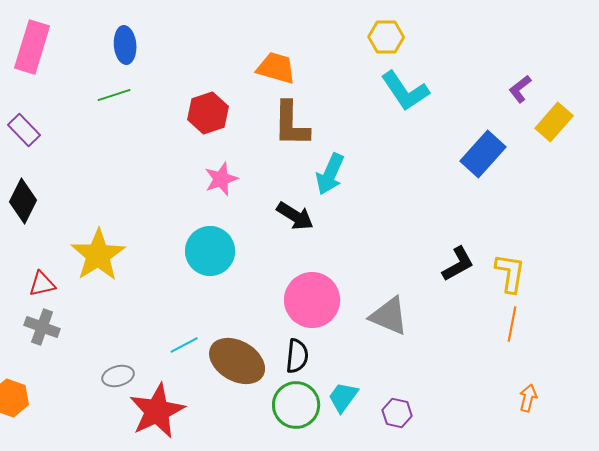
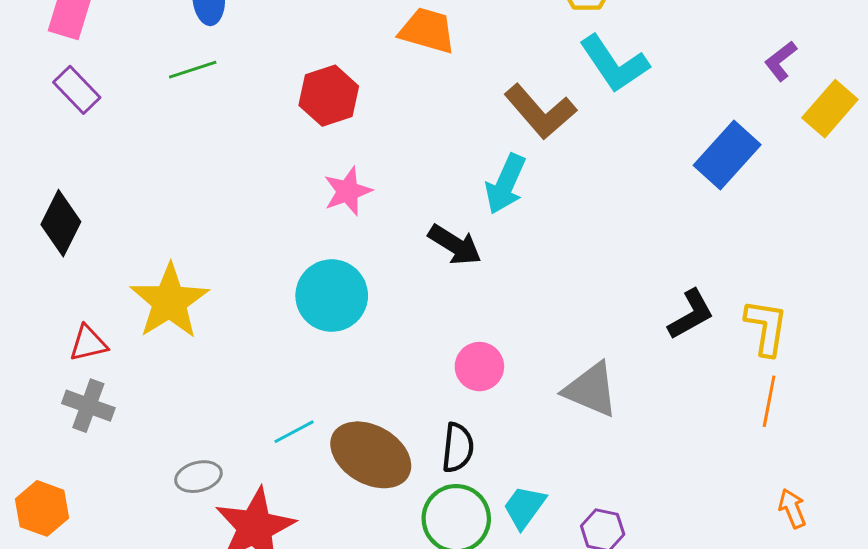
brown L-shape: (291, 124) -> (540, 112), moved, turned -42
purple rectangle: (24, 130) -> (77, 90), moved
pink circle: (312, 300) -> (479, 367), size x0.6
orange arrow: (528, 398) -> (792, 508), turned -36

